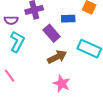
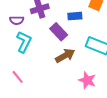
pink star: (62, 84) -> (87, 80), moved

